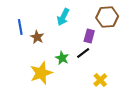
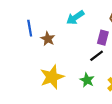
cyan arrow: (63, 17) -> (75, 18), turned 30
green star: (62, 58) -> (87, 80), moved

